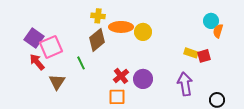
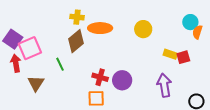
yellow circle: (143, 32) -> (143, 29), moved
red arrow: (37, 62) -> (16, 63), turned 30
red cross: (121, 76) -> (100, 77), turned -35

